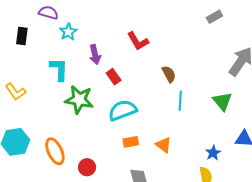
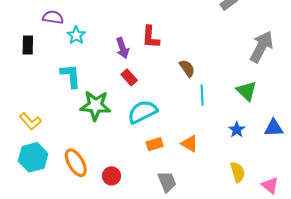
red L-shape: (138, 41) -> (151, 37), turned 40
purple arrow: (95, 55) -> (122, 48), moved
yellow L-shape: (16, 92) -> (30, 121), moved
blue star: (213, 153) -> (237, 130), moved

